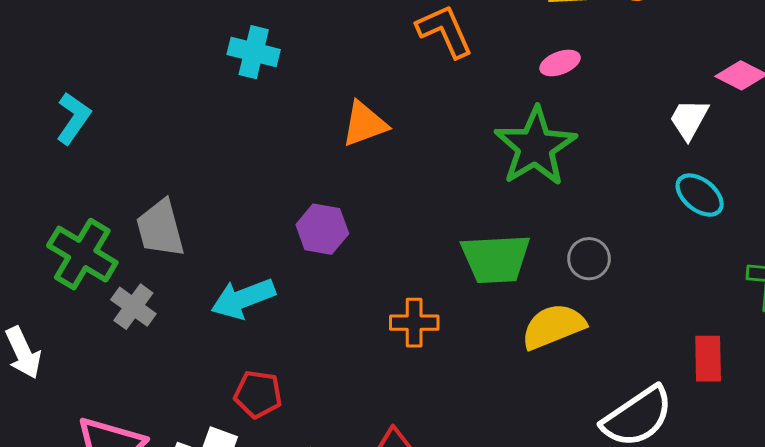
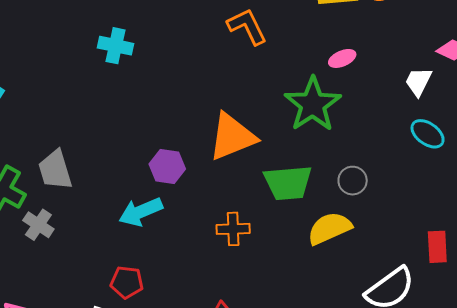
pink ellipse: (560, 63) -> (342, 58), moved
orange triangle: (364, 124) -> (232, 137), moved, size x1.5
cyan arrow: (243, 299) -> (141, 212), moved

